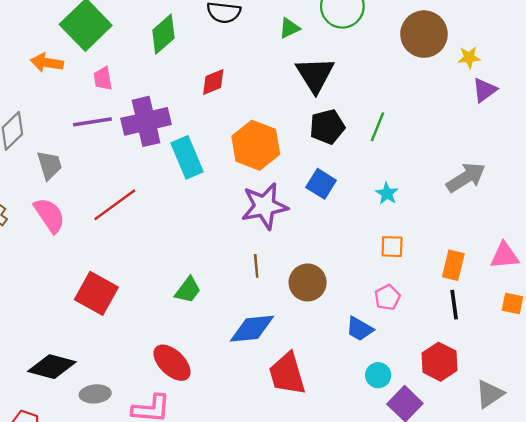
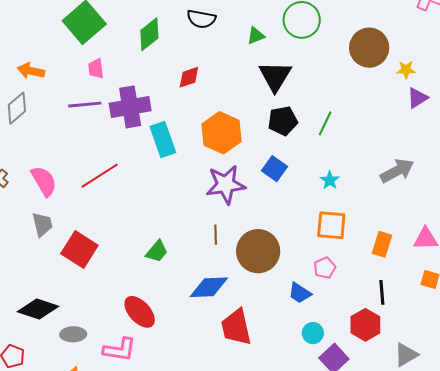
orange arrow: (47, 63) -> (31, 71), moved
gray trapezoid: (49, 165) -> (42, 224), moved
orange square: (392, 247) -> (331, 225), size x1.5
brown circle: (308, 282) -> (258, 251), size x1.4
black line: (454, 305) -> (382, 292), moved

